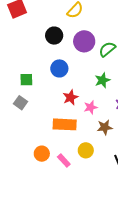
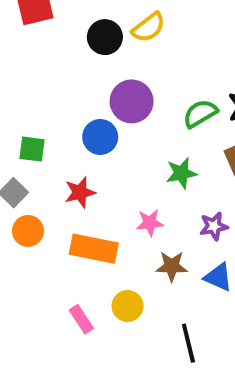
black circle: (54, 36) -> (105, 37), moved
purple circle: (84, 41) -> (132, 101), moved
red star: (70, 97) -> (80, 192), moved
orange circle: (42, 154) -> (28, 231), moved

